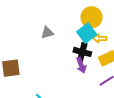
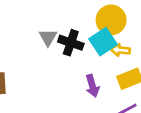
gray triangle: (47, 33) -> (48, 37), turned -48
black cross: (82, 52) -> (71, 43), moved

